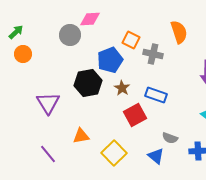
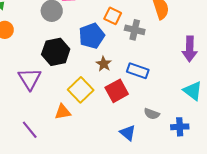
black hexagon: (88, 83) -> (56, 52), moved
yellow square: (114, 153) -> (81, 90), moved
blue triangle: (156, 156) -> (128, 133), moved

